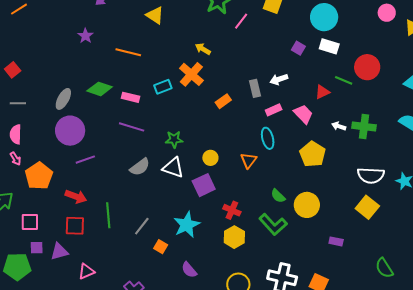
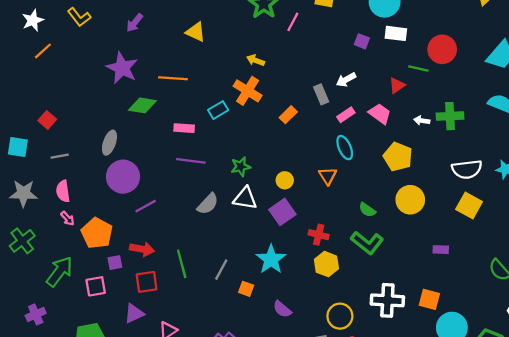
purple star: (85, 36) -> (122, 68), size x1.8
green diamond: (100, 89) -> (142, 105), moved
yellow circle: (307, 205) -> (410, 200), moved
purple square: (37, 248) -> (115, 263), moved

